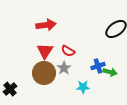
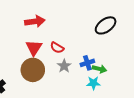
gray star: (64, 68) -> (64, 66), moved
cyan star: (83, 87) -> (93, 83), moved

